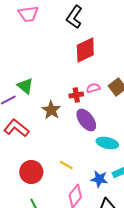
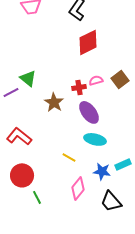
red L-shape: (16, 128) -> (19, 136), moved
cyan ellipse: (107, 143) -> (95, 139), moved
red circle: (31, 172) -> (22, 175), moved

